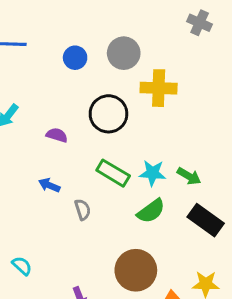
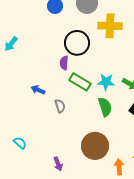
purple semicircle: (57, 135) -> (64, 63), moved, turned -104
green semicircle: (151, 211) -> (105, 107), turned -72

